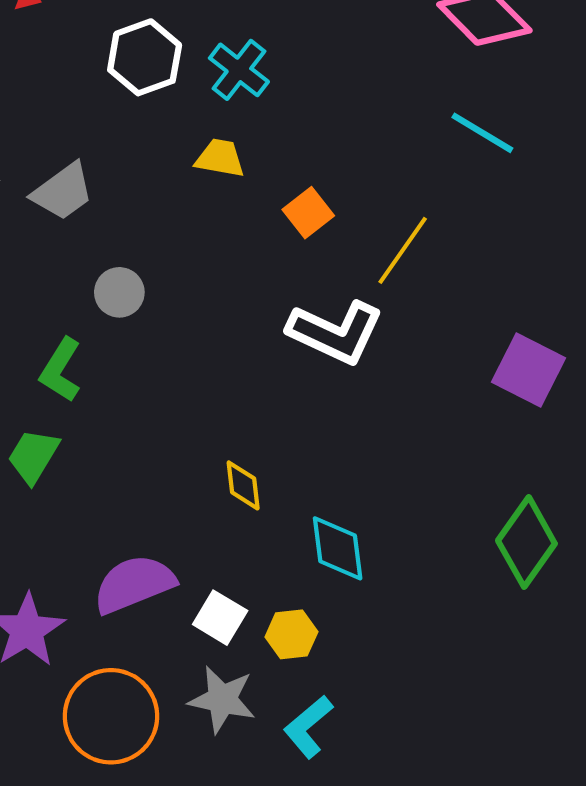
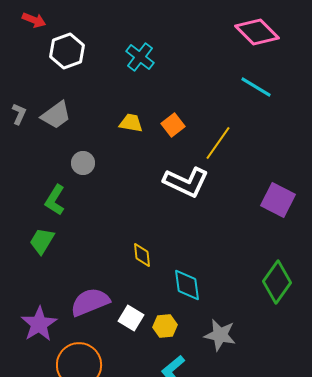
white hexagon: (145, 57) -> (67, 51), moved
yellow trapezoid: (220, 158) -> (131, 123), moved
gray star: (222, 699) -> (220, 335), moved

